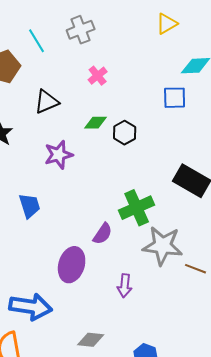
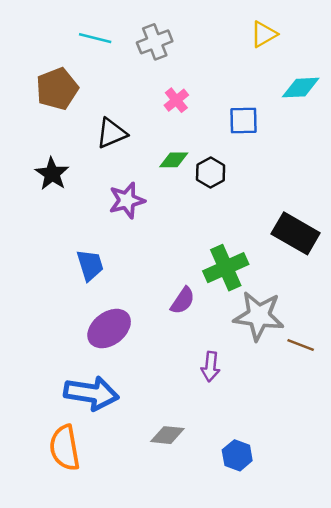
cyan line: (37, 41) -> (95, 38), moved, turned -45
blue square: (175, 98) -> (244, 121), moved
purple ellipse: (72, 265) -> (109, 329), moved, turned 36

